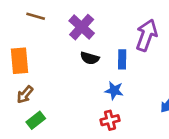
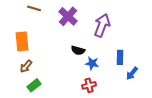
purple arrow: (146, 35) -> (102, 25), moved
black semicircle: (90, 58) -> (78, 50), moved
blue rectangle: (122, 59) -> (120, 57), moved

